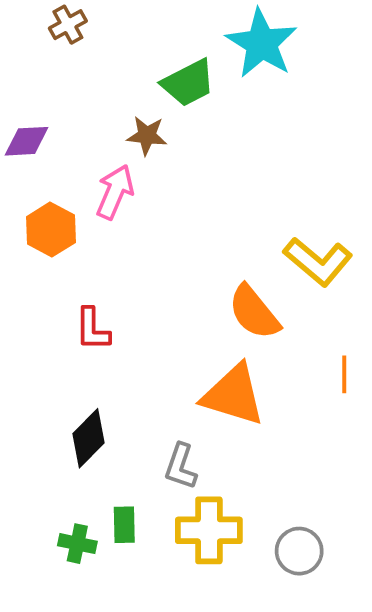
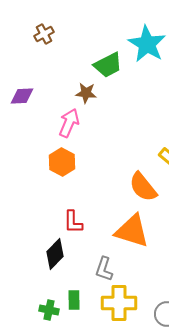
orange hexagon: (51, 230) -> (62, 162), moved
red L-shape: (92, 329) -> (73, 222), moved

